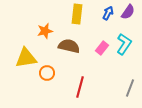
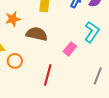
pink rectangle: (102, 48) -> (70, 49), moved

